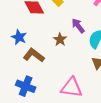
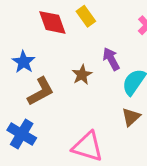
brown L-shape: (34, 55) -> (41, 91), turned 105

